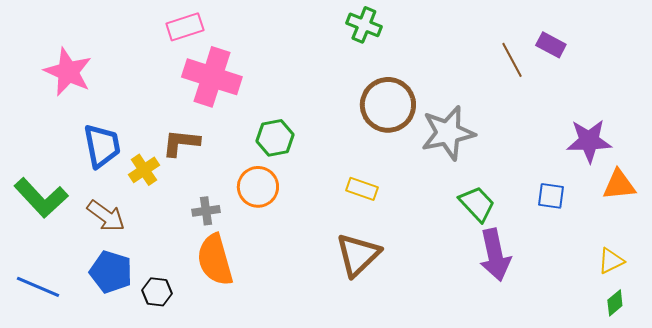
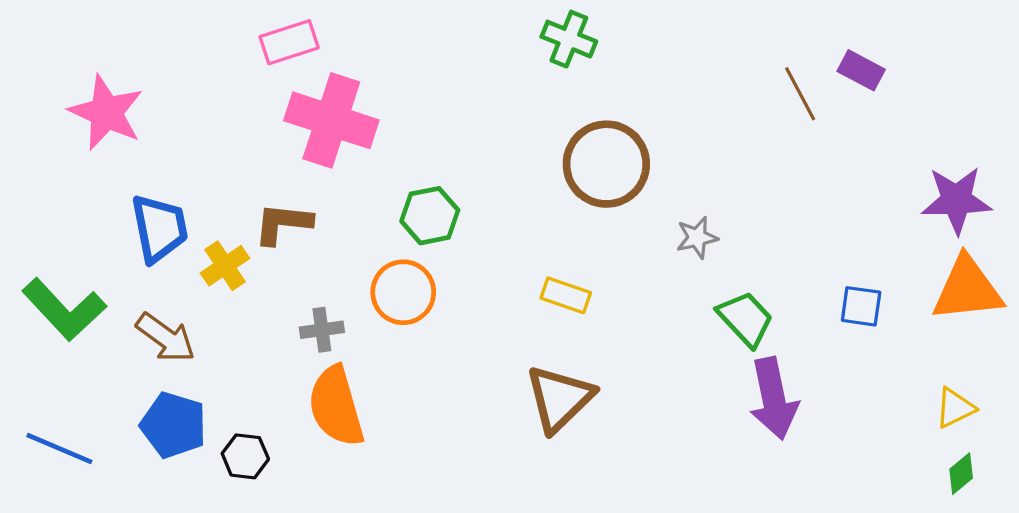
gray star: (448, 133) -> (697, 238), moved, size x0.5
purple star: (589, 141) -> (956, 200), moved
orange triangle: (619, 185) -> (967, 289), size x1.4

